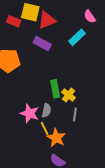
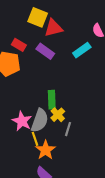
red rectangle: (14, 21) -> (19, 45), moved
yellow cross: (69, 95) -> (58, 115), moved
gray semicircle: (46, 110) -> (40, 120), size x1.6

